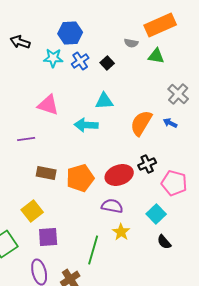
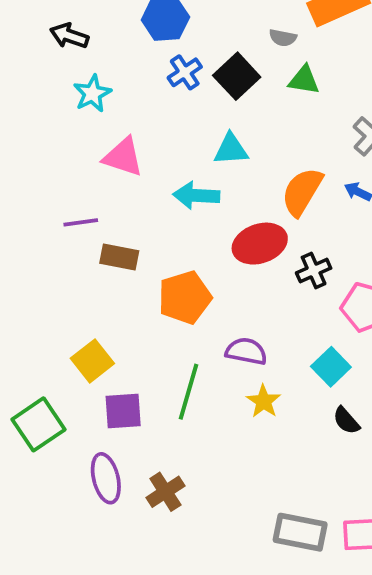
green triangle: (156, 56) -> (304, 80), moved
cyan star: (53, 58) -> (92, 94), moved, turned -30
black square: (107, 63) -> (237, 76), size x1.6
brown rectangle: (46, 173) -> (119, 257), moved
red ellipse: (119, 175) -> (260, 244), moved
green line: (93, 250) -> (189, 392), moved

